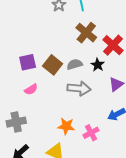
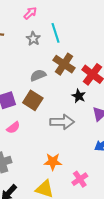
gray semicircle: (75, 64) -> (38, 75), moved
pink cross: (91, 133) -> (80, 179), moved

